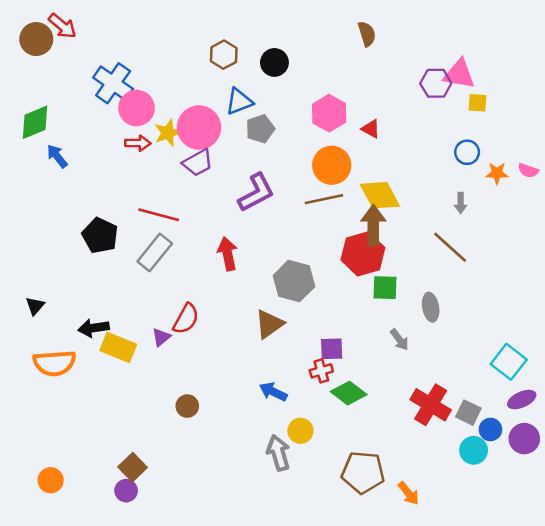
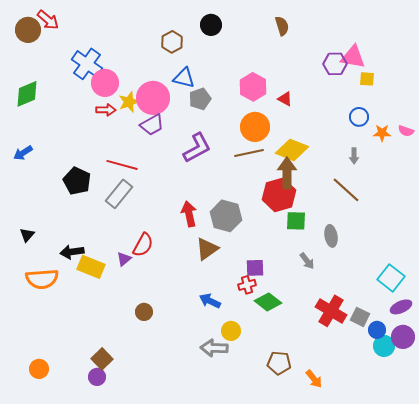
black circle: (274, 62) -> (211, 25), moved
blue triangle: (239, 102) -> (184, 78), turned 35
blue arrow: (57, 156) -> (23, 153), moved, turned -84
yellow diamond: (380, 195) -> (292, 150), turned -40
red arrow: (228, 254) -> (189, 214), moved
cyan circle: (474, 450) -> (384, 346), moved
gray arrow: (278, 453) -> (214, 348), turned -72
brown pentagon: (363, 472) -> (279, 363), size x0.7

